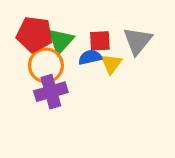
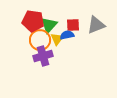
gray triangle: (138, 41) -> (96, 25), turned 30
yellow triangle: (111, 64) -> (57, 39), moved

